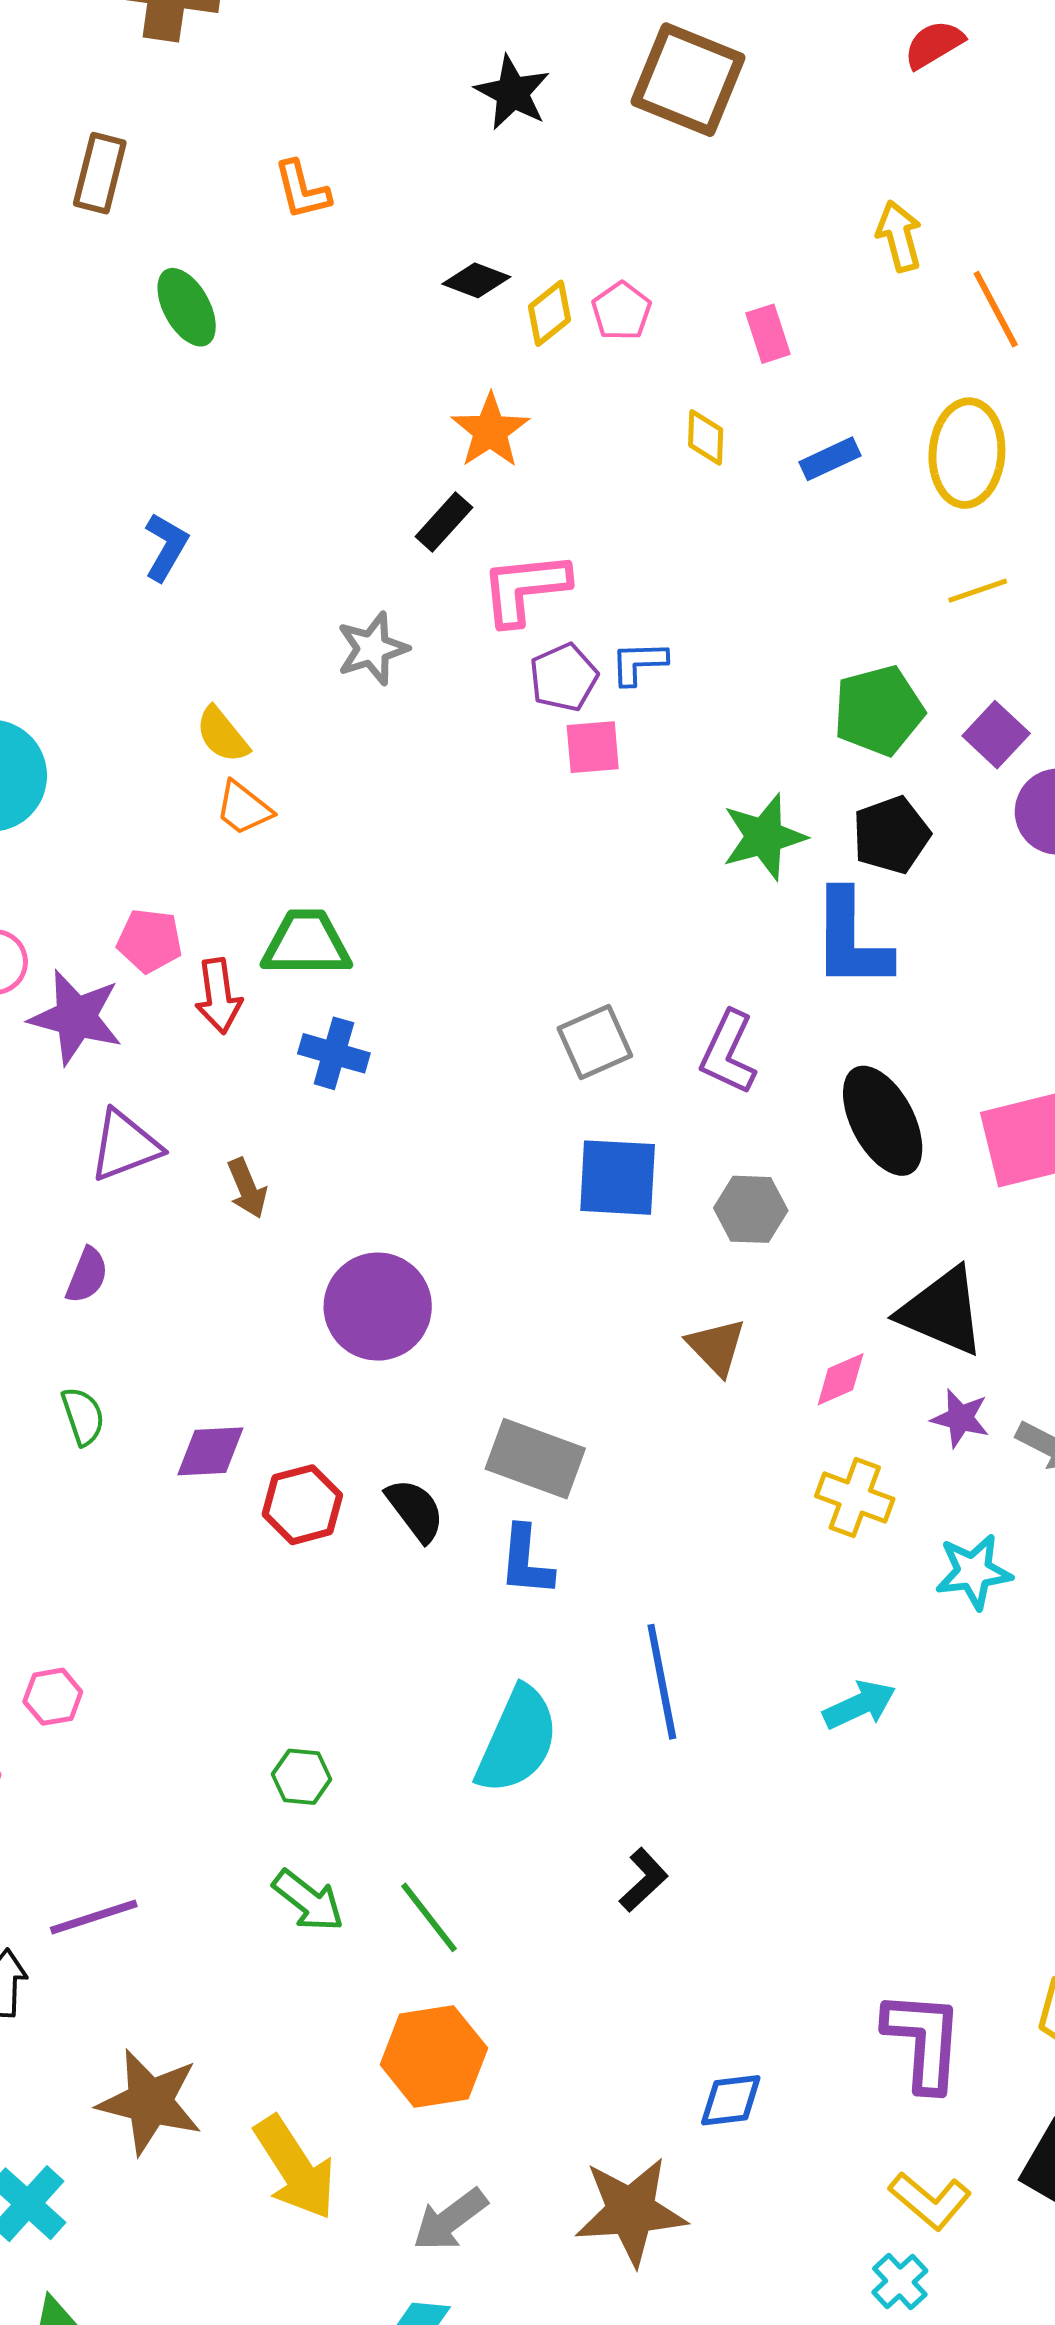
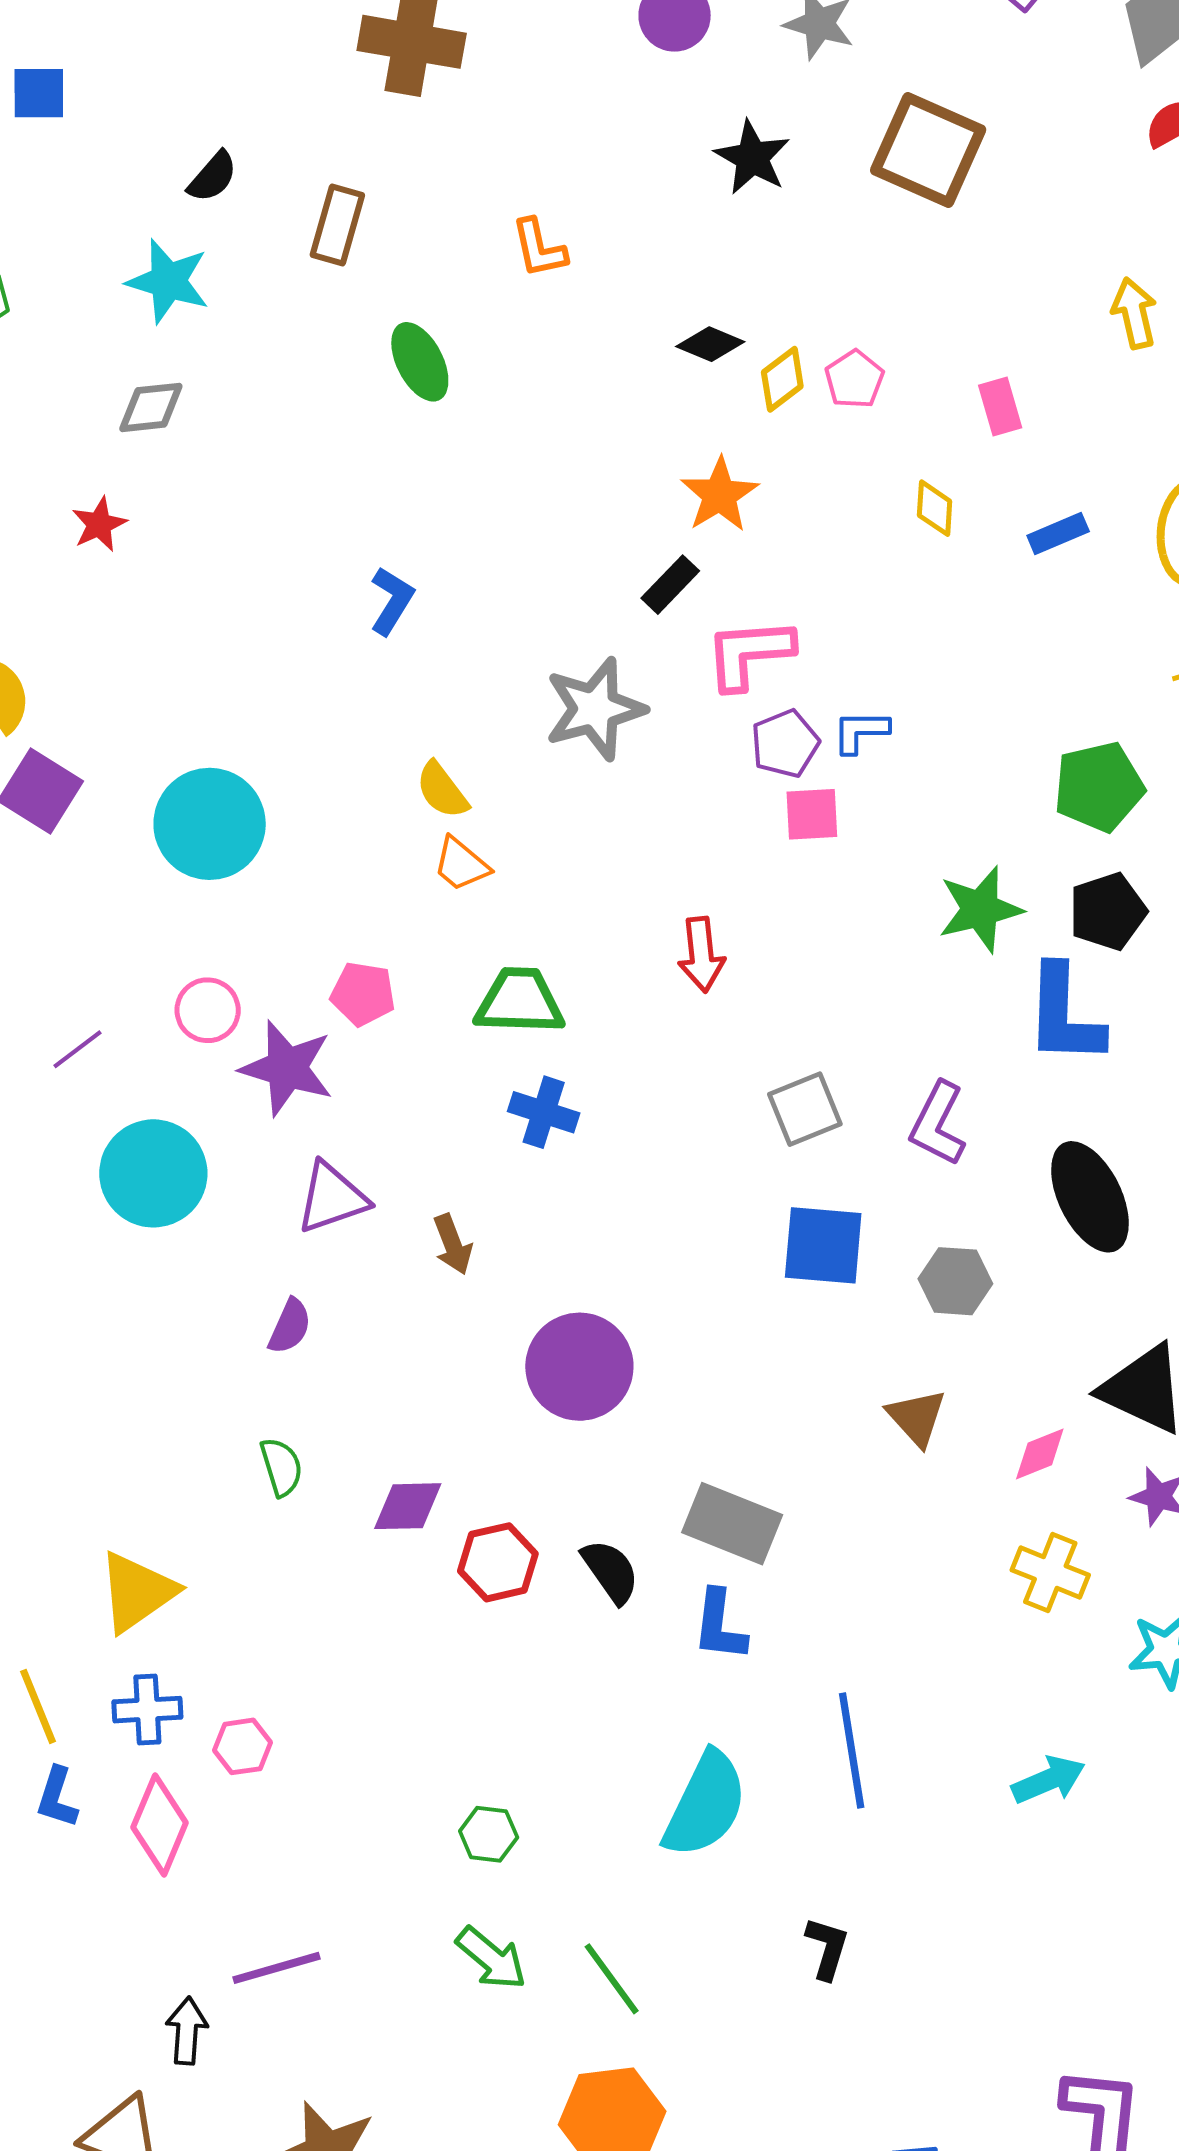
gray star: (372, 649) -> (595, 709), size x1.4
red arrow: (219, 996) -> (701, 954), moved
black L-shape: (644, 1880) -> (827, 1948), turned -32

